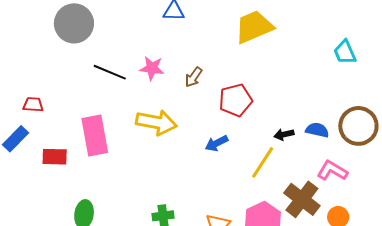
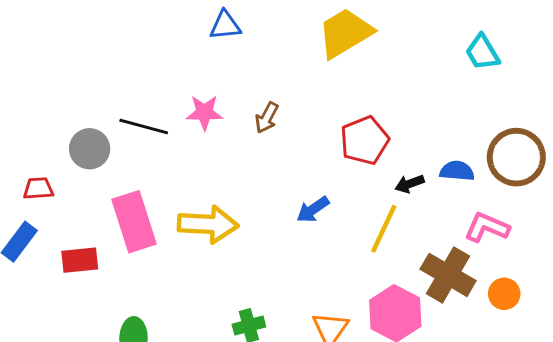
gray circle: (74, 23) -> (90, 149), moved, size x0.7
red pentagon: (236, 100) -> (365, 140), moved
yellow arrow: (156, 122) -> (208, 224), moved

